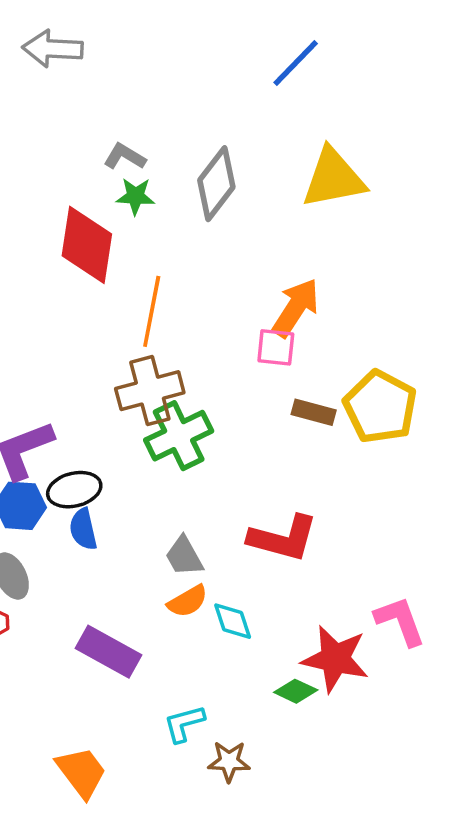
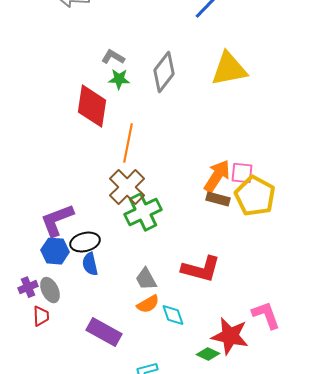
orange arrow: (296, 308) -> (217, 176), moved
pink square: (276, 347) -> (242, 173), moved
brown cross: (150, 391) -> (127, 187), turned -30

